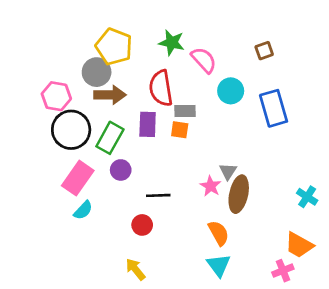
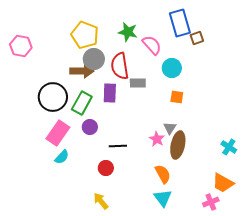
gray circle: (97, 72) -> (94, 59), moved
pink hexagon: (56, 96) -> (21, 46), moved
blue rectangle: (274, 108) -> (180, 23), moved
orange square: (180, 130) -> (177, 97), moved

